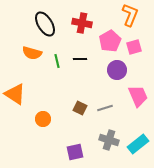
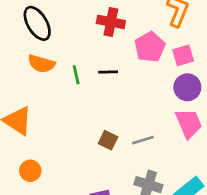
black ellipse: (45, 24) -> (37, 23), moved
purple circle: (117, 70) -> (187, 87), moved
orange circle: (43, 119) -> (30, 171), moved

